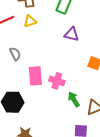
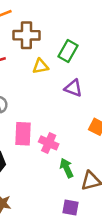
yellow triangle: (30, 21) -> (41, 66), moved

